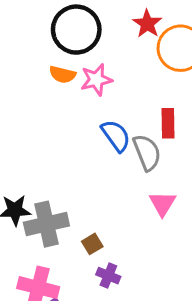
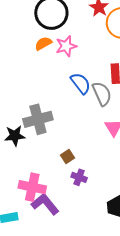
orange semicircle: (62, 75) -> (43, 44), turned 138
gray cross: (46, 224) -> (38, 119), moved

